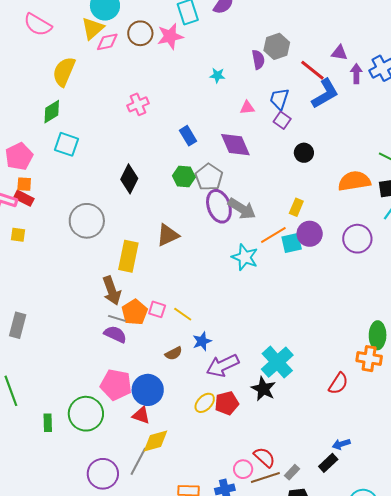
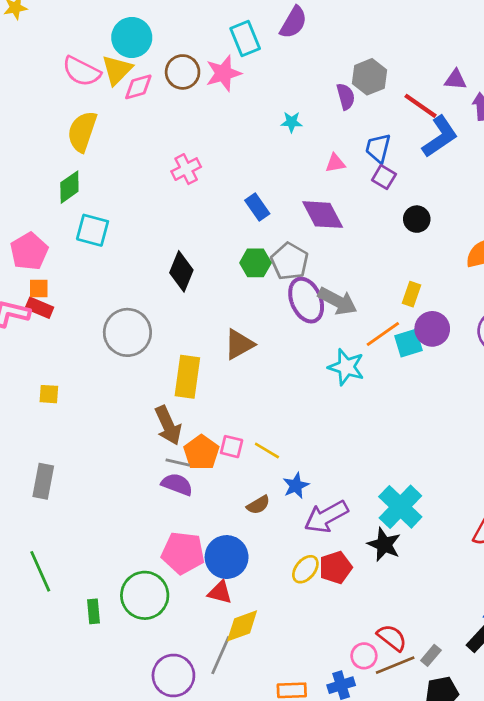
pink semicircle: (38, 25) -> (81, 71), moved
yellow square: (18, 235) -> (49, 394), moved

